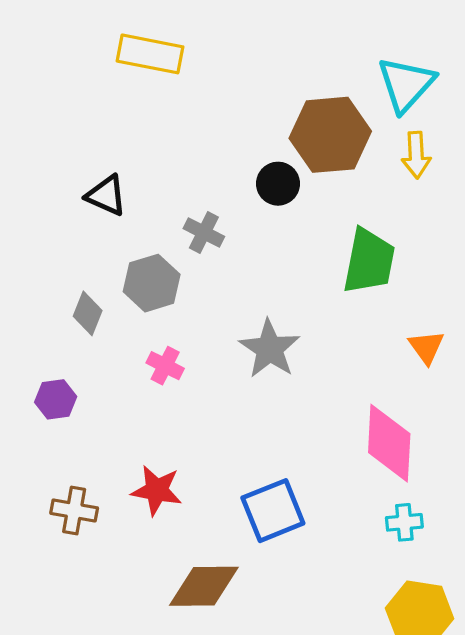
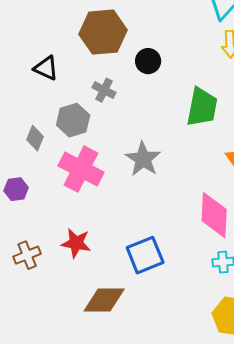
brown hexagon: (330, 135) -> (103, 32), moved
pink cross: (165, 366) -> (81, 169), size x2.0
brown cross: (74, 511) -> (27, 255), turned -32

